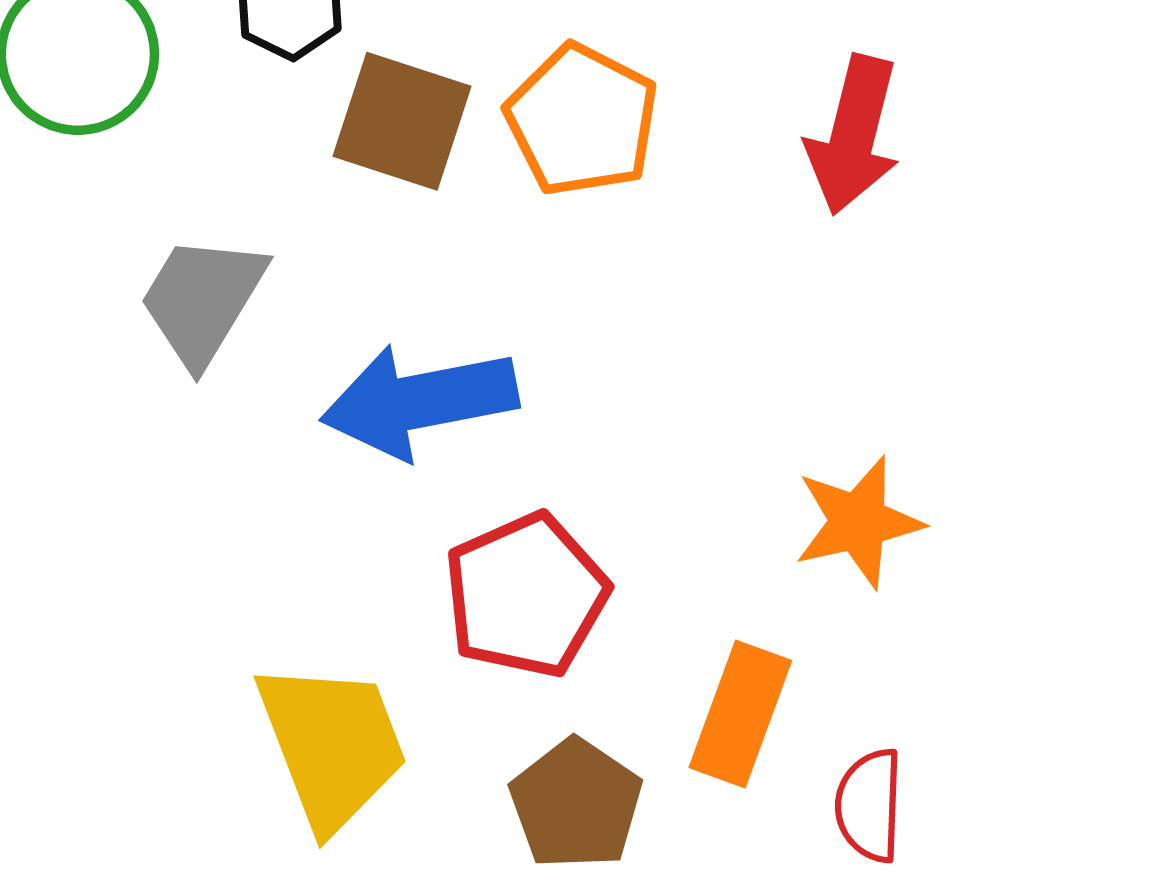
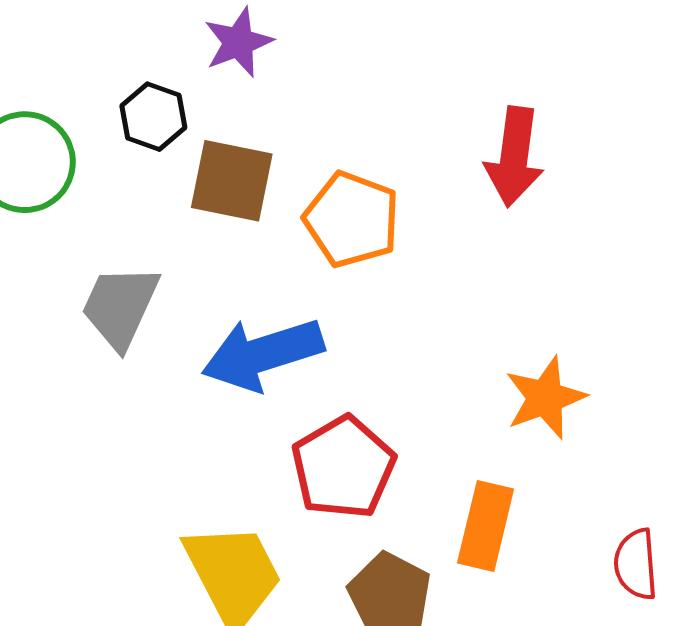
orange pentagon: (582, 120) -> (352, 219), moved
red semicircle: (869, 805) -> (636, 564), moved

